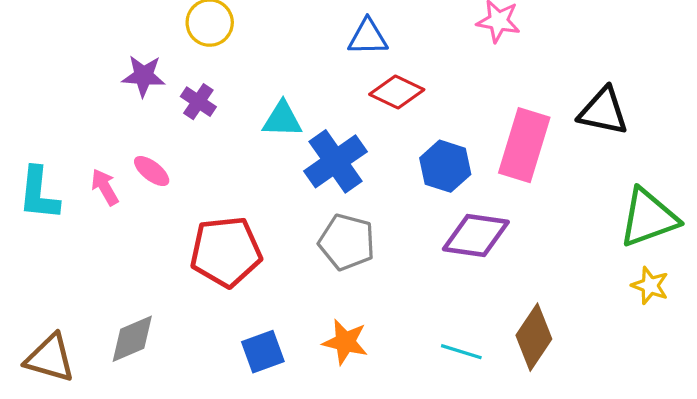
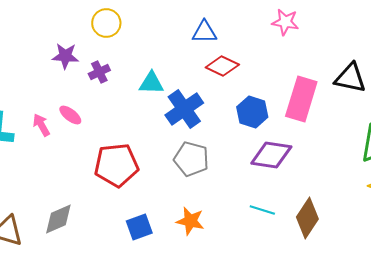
purple cross: (198, 102) -> (99, 72), turned 30
cyan line: (461, 352) -> (262, 210), moved

